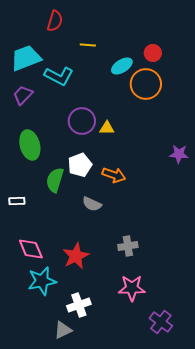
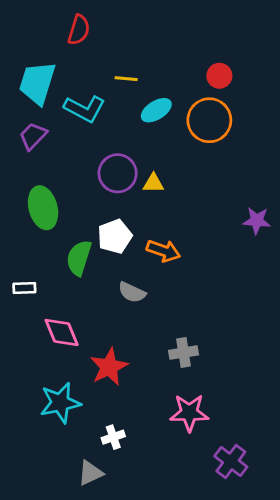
yellow line: (88, 45) -> (126, 79), moved
cyan trapezoid: (26, 58) -> (37, 83), turned -52
cyan ellipse: (122, 66) -> (156, 110), moved
pink diamond: (31, 249) -> (62, 332), moved
white cross: (79, 305) -> (113, 437), size x0.7

